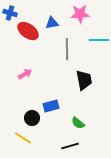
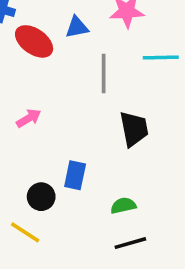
blue rectangle: (51, 106) -> (75, 175), turned -63
green semicircle: (78, 123) -> (123, 206), turned 128
black line: (70, 146) -> (130, 243), moved

